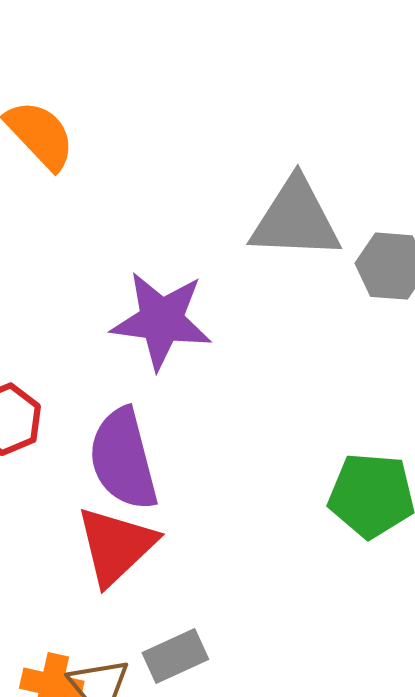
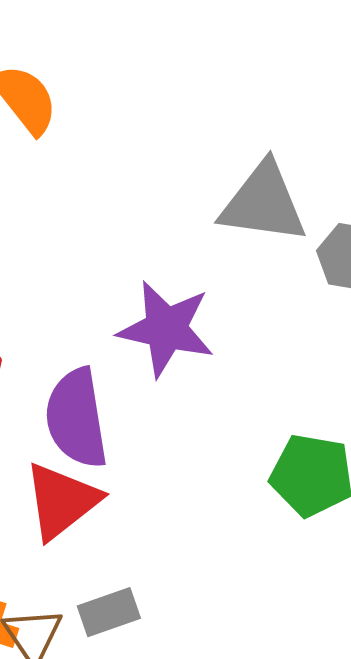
purple star: (161, 320) -> (166, 329), moved

